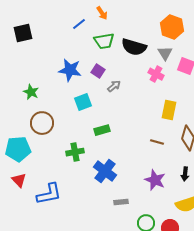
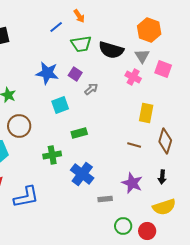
gray rectangle: (121, 202) -> (105, 199), moved

